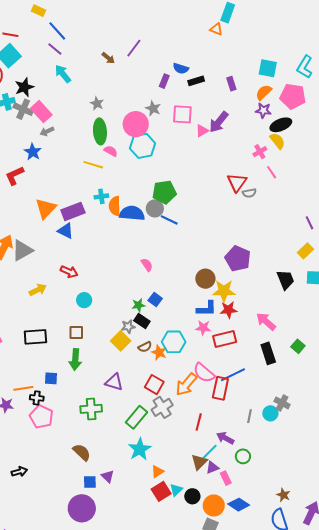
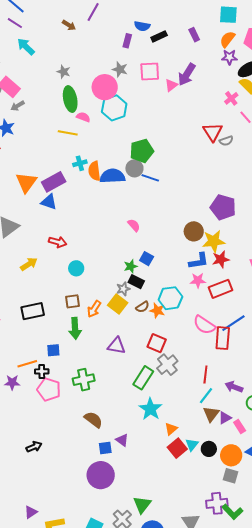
orange arrow: (186, 384) -> (94, 309), moved, size x0.7
green cross: (91, 409) -> (84, 380), moved
cyan line: (210, 452) -> (206, 396), moved

